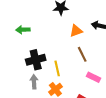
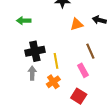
brown line: (82, 54) -> (90, 51), moved
pink rectangle: (93, 77) -> (83, 70), moved, turned 32

